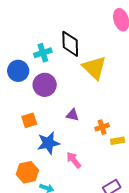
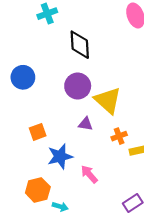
cyan cross: (43, 53) -> (47, 14), moved
yellow triangle: (94, 68) -> (108, 100), moved
purple circle: (45, 85) -> (78, 86), moved

